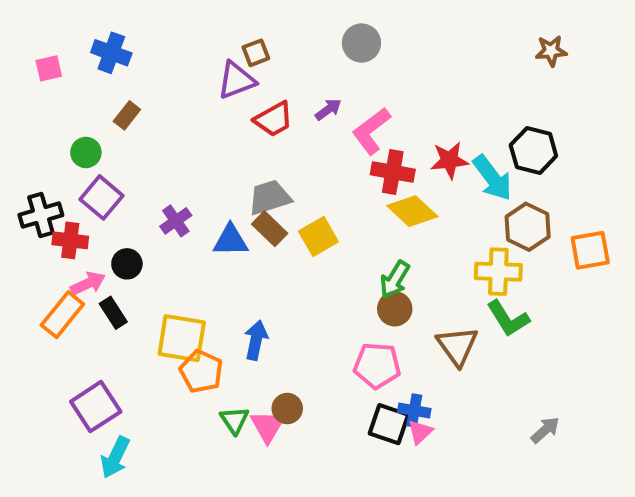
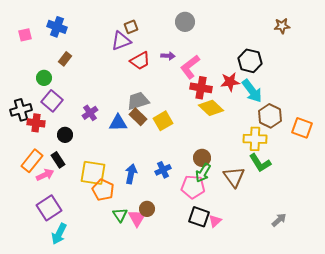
purple arrow: (328, 109) -> (168, 56), turned 40
black hexagon: (533, 151) -> (250, 61), moved
orange square: (590, 250) -> (302, 128), turned 30
green arrow: (395, 279) -> (203, 173), moved
pink arrow: (88, 283) -> (45, 175), moved
blue cross: (414, 410) -> (163, 170), moved, turned -35

